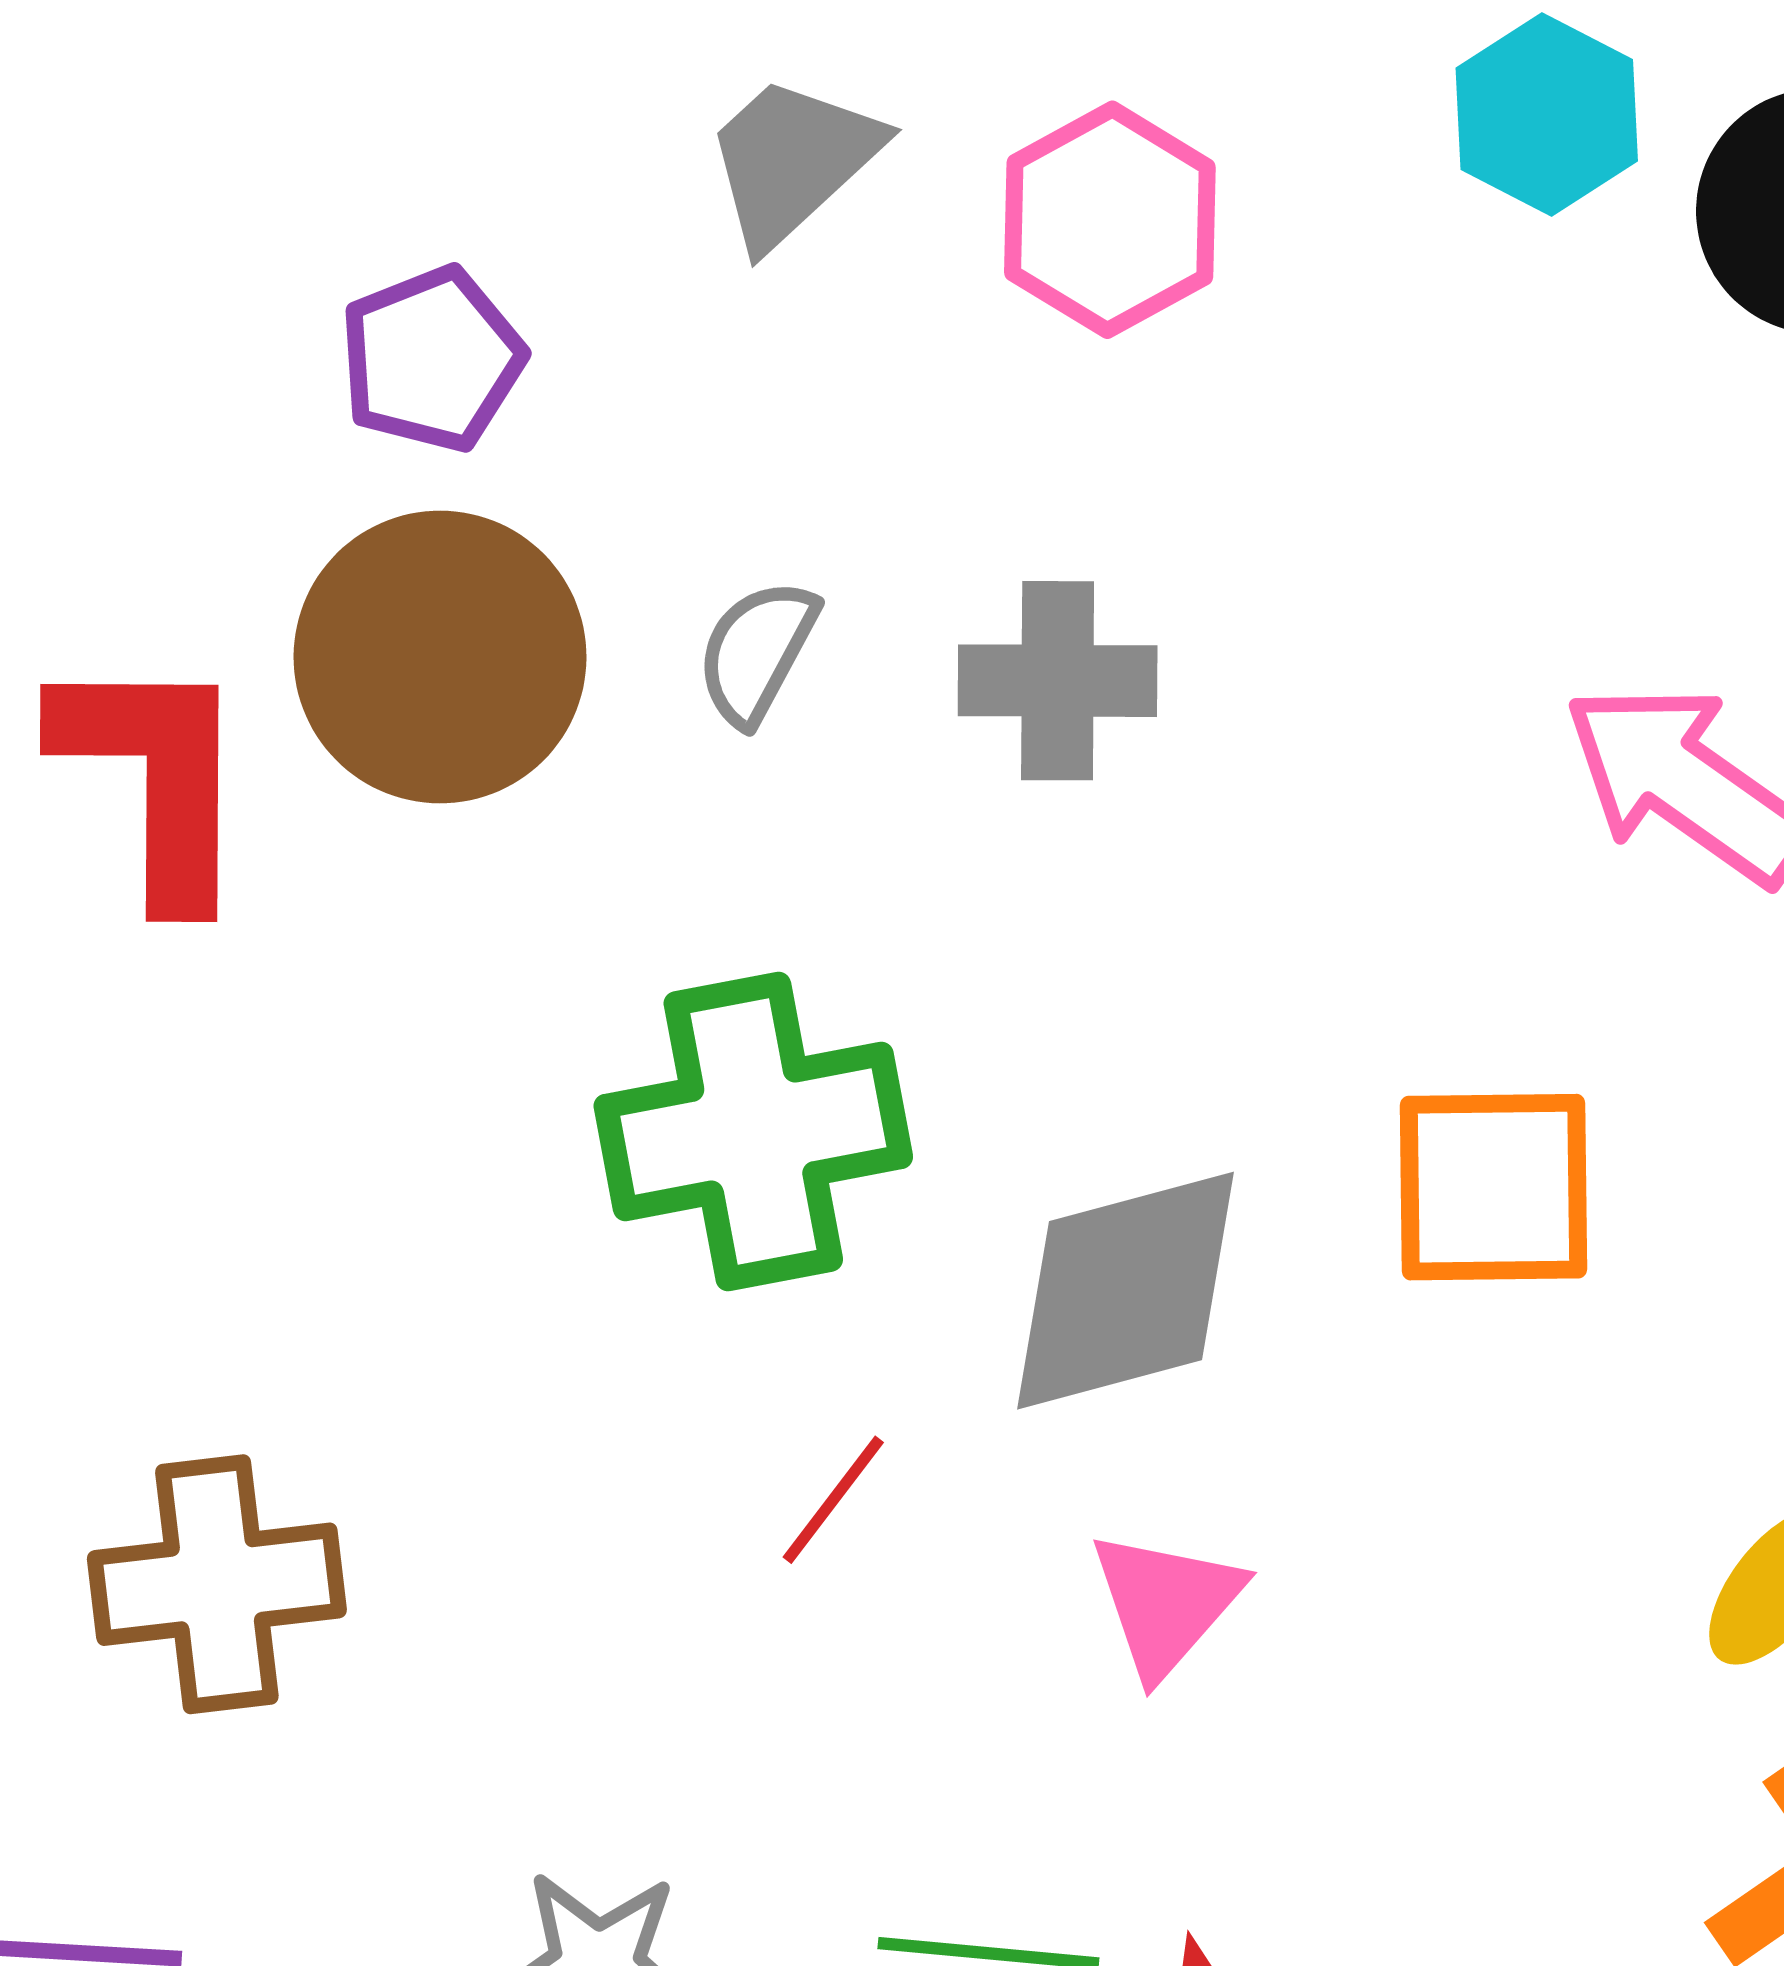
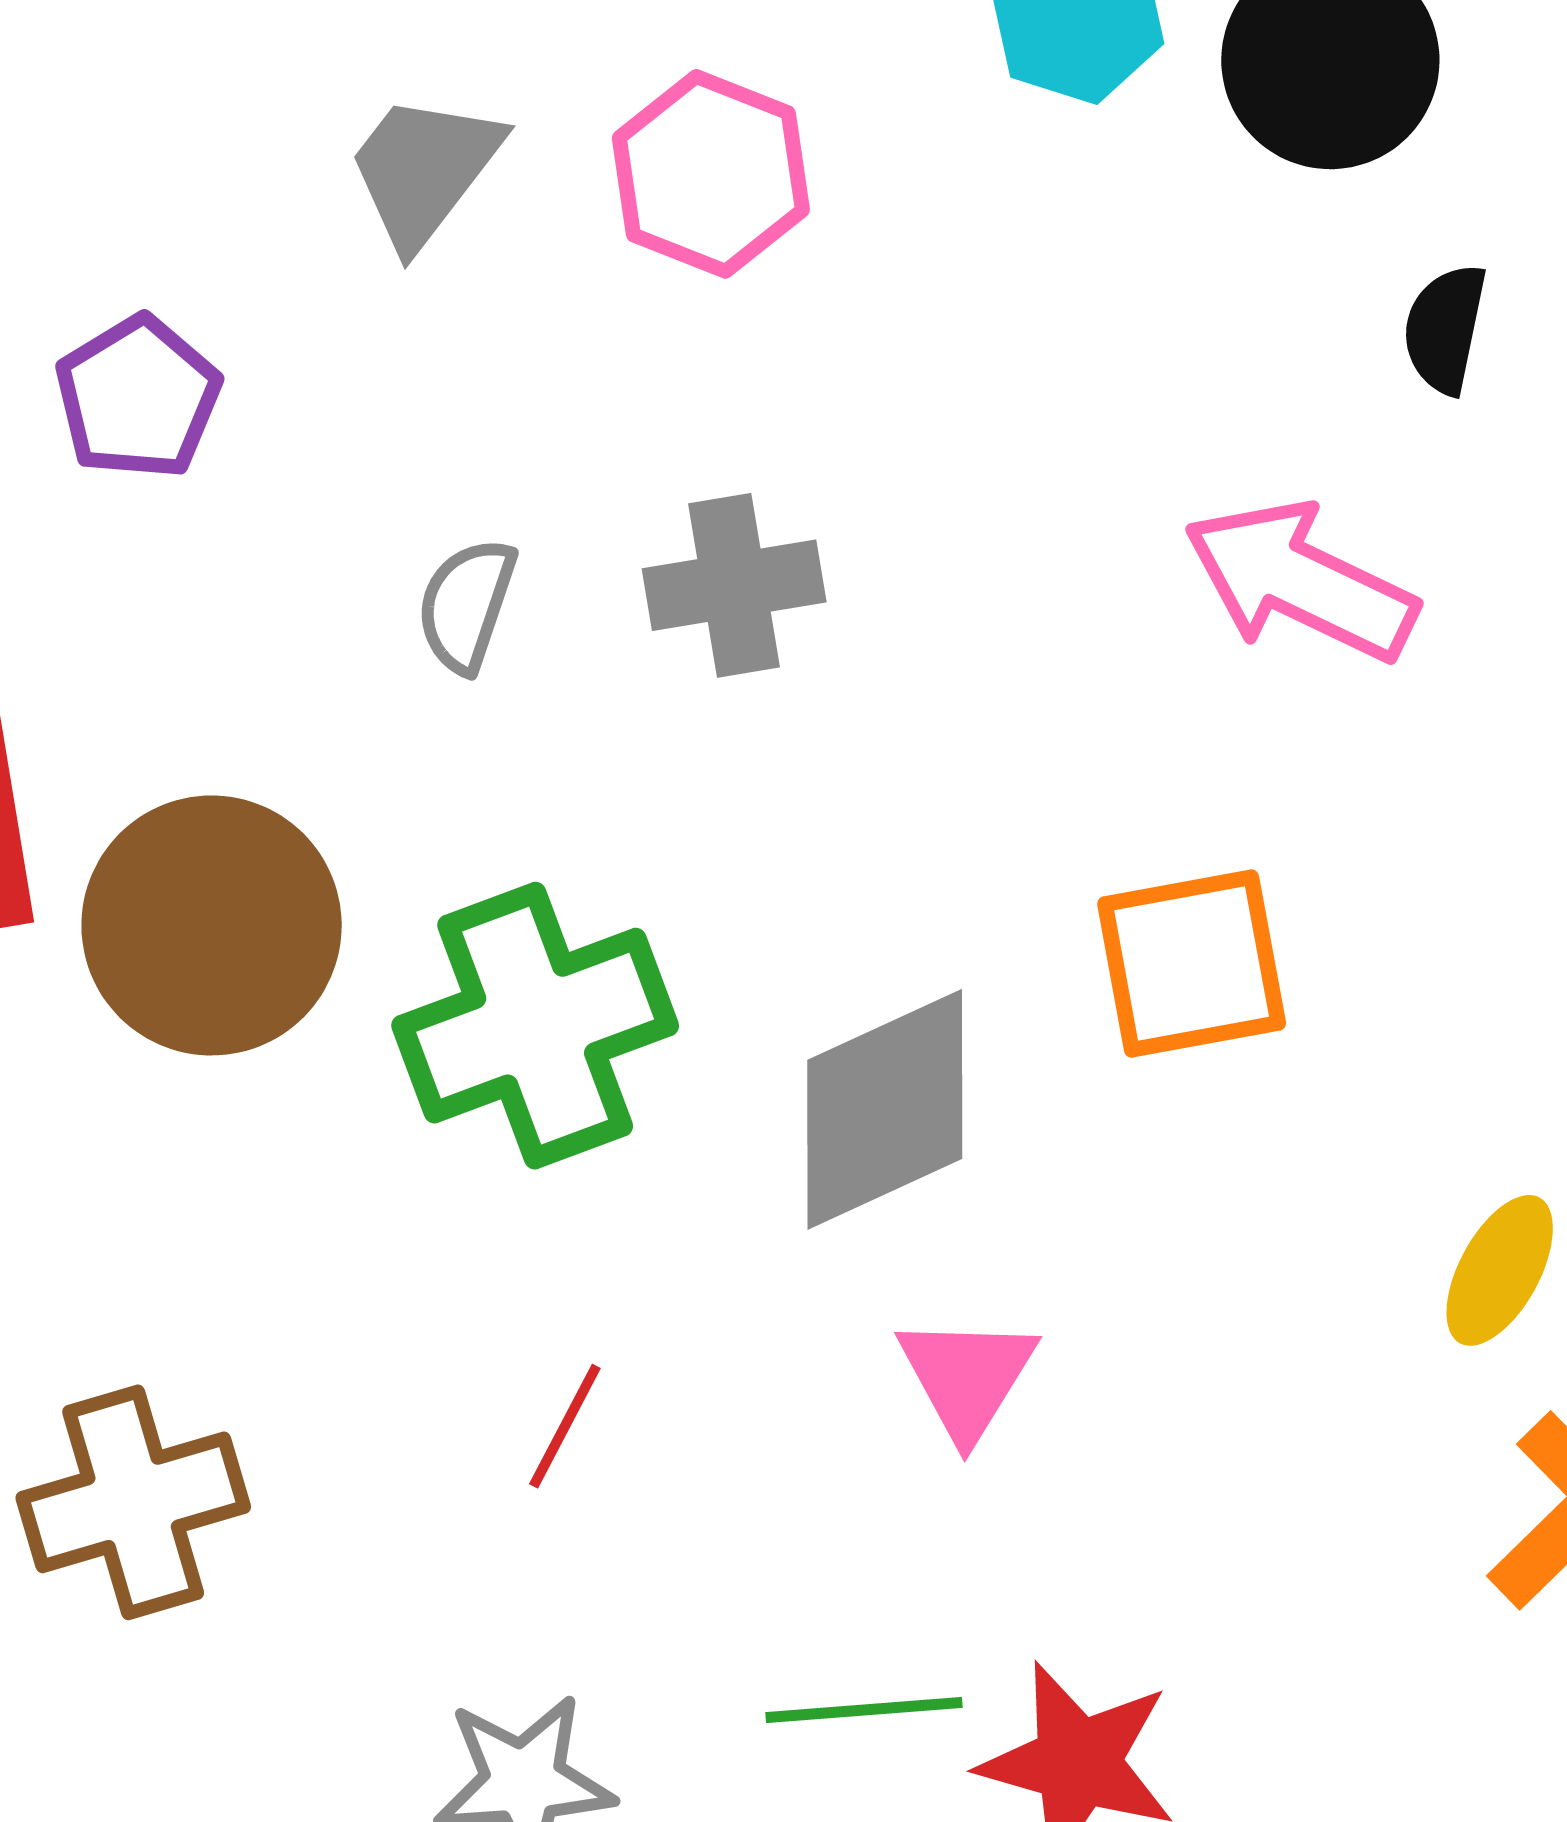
brown circle: (440, 657) -> (212, 925), moved
red line: (833, 1500) -> (565, 1426), moved

